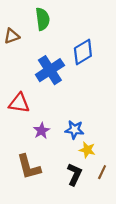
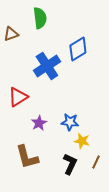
red triangle: (19, 103) -> (18, 97), turned -40

